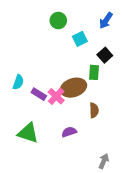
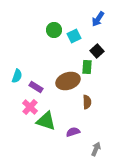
green circle: (58, 21) -> (54, 30), moved
pink cross: (56, 96) -> (30, 107), moved
purple semicircle: (69, 132) -> (73, 132), moved
green triangle: (28, 133) -> (46, 121), moved

